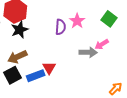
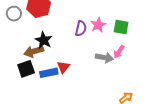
green square: (109, 19) -> (121, 27), moved, turned -35
black star: (20, 30) -> (44, 40), moved, turned -30
pink arrow: (102, 44) -> (119, 52), turned -32

